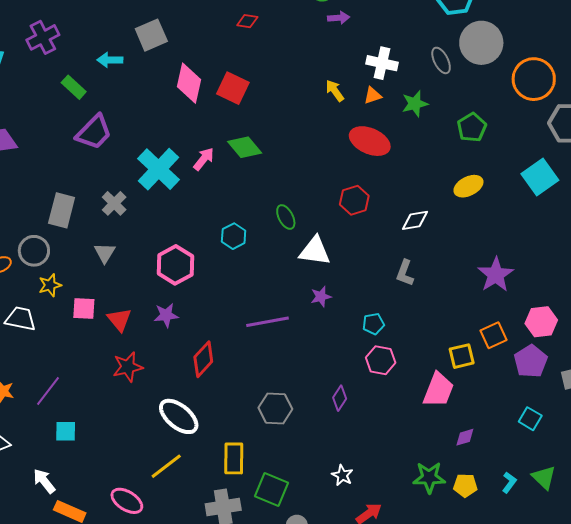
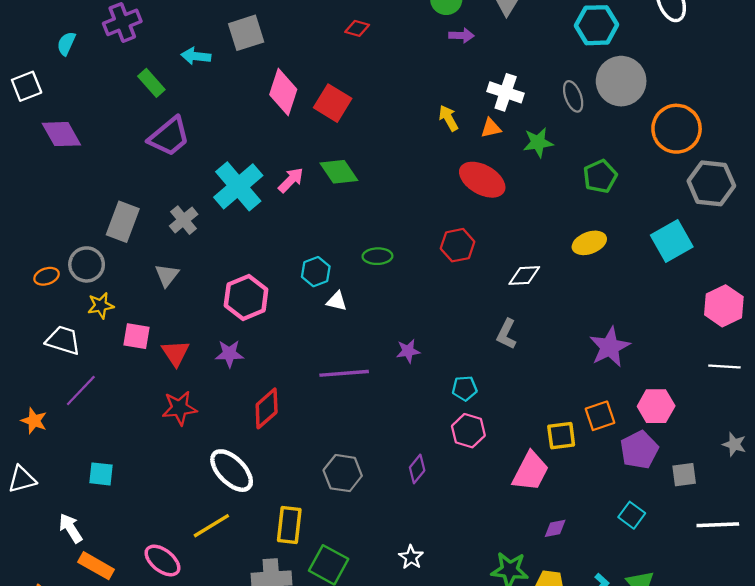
green ellipse: (286, 217) -> (377, 256), turned -70
white triangle: (315, 251) -> (337, 301), moved, size x0.6
purple line: (48, 391) -> (81, 391), moved

